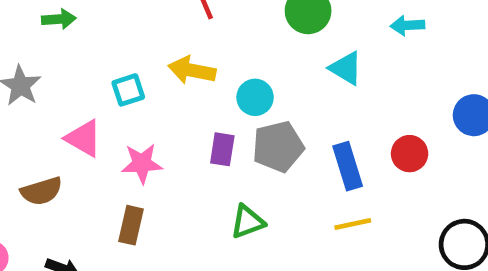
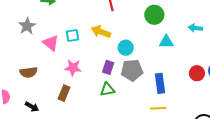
cyan triangle: (346, 68) -> (166, 42), turned -42
pink triangle: (84, 138) -> (51, 43), moved
red circle: (410, 154) -> (197, 73), moved
green triangle: (247, 222) -> (107, 89), moved

